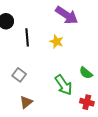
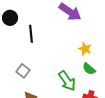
yellow star: (56, 41) -> (85, 49), moved

